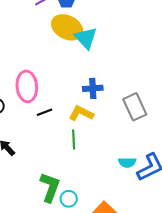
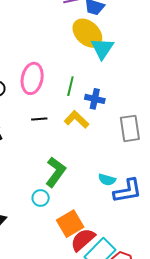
black line: (45, 112) -> (39, 119), moved
green line: (74, 140) -> (70, 86), moved
green L-shape: (50, 187) -> (56, 172), moved

